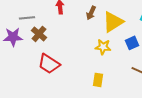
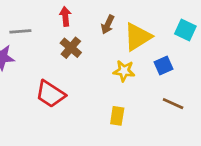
brown cross: (39, 34) -> (71, 48), moved

